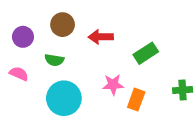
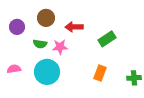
pink semicircle: (19, 74) -> (14, 69), moved, turned -32
pink star: (113, 85) -> (60, 47), moved
green cross: (183, 90) -> (134, 78), moved

